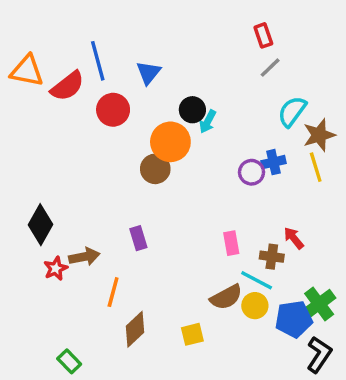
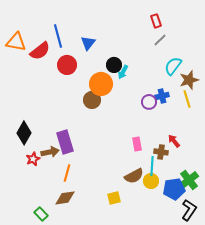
purple rectangle: (138, 238) -> (65, 142), moved, size x1.6
cyan line: (257, 280) -> (152, 166), turned 66
brown diamond: (135, 329) -> (65, 198), moved, turned 35

